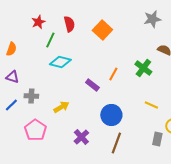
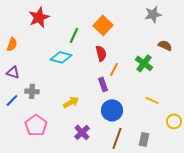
red star: (38, 22) -> (39, 17), size x1.5
red semicircle: (69, 24) -> (101, 53), moved
green line: (50, 40) -> (74, 35), moved
purple rectangle: (92, 85) -> (103, 84), moved, turned 32
yellow arrow: (61, 107) -> (71, 102), moved
gray rectangle: (157, 139) -> (144, 139), moved

